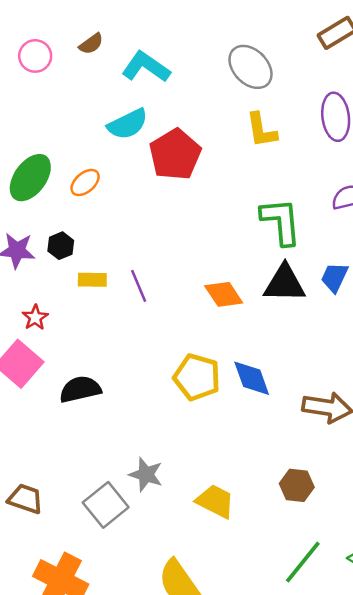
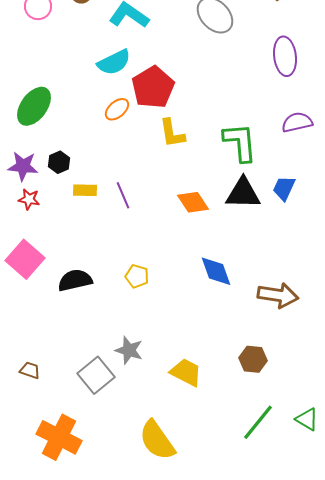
yellow L-shape: (261, 130) -> (172, 133), moved
orange ellipse: (85, 182) -> (117, 109), moved
red star: (35, 318) -> (29, 199), moved, turned -30
yellow pentagon: (197, 377) -> (137, 276), moved, size x0.6
brown trapezoid: (25, 499) -> (30, 370), size x0.7

